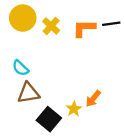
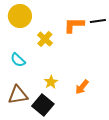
yellow cross: (51, 26) -> (45, 39), moved
brown triangle: (28, 93) -> (18, 95), moved
yellow star: (74, 109) -> (51, 82), moved

